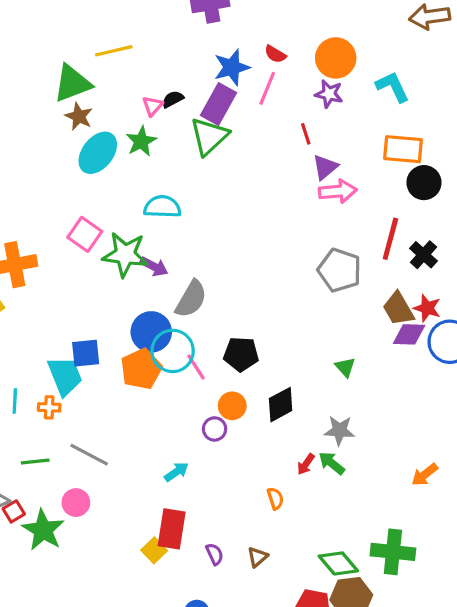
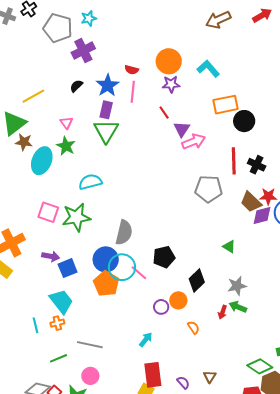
black semicircle: (173, 99) -> (76, 86), moved
purple rectangle: (219, 104) -> (106, 110), size x0.7
purple arrow: (154, 267) -> (51, 256), moved
blue square: (86, 353) -> (68, 268), moved
orange circle: (232, 406) -> (178, 300), moved
orange semicircle: (275, 498) -> (193, 328), moved

